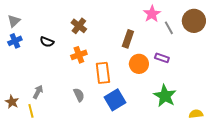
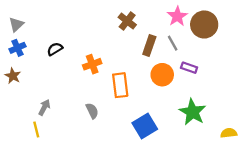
brown circle: (194, 21) -> (204, 24), moved
brown cross: (79, 26) -> (127, 21), moved
gray line: (169, 28) -> (173, 43), moved
black semicircle: (47, 42) -> (55, 49), turned 128
blue square: (115, 100) -> (145, 126), moved
brown star: (12, 102) -> (13, 76), moved

